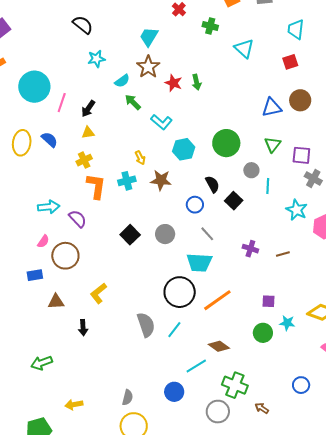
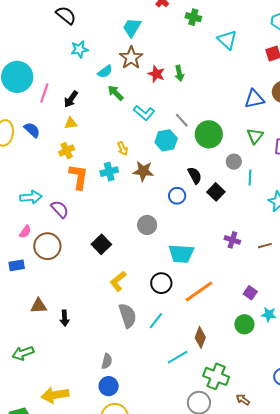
gray line: (207, 234) -> (182, 120), moved
black square: (130, 235) -> (101, 244), moved
black circle: (180, 292) -> (161, 283), size x0.7
yellow L-shape: (98, 293) -> (118, 281), moved
purple square: (269, 301) -> (250, 293), turned 32
brown triangle: (56, 302) -> (39, 306), moved
brown diamond: (219, 346) -> (200, 337), turned 75
blue circle: (174, 392) -> (109, 386), moved
gray semicircle: (127, 397) -> (107, 361), moved
yellow arrow: (74, 405) -> (55, 395), size x1.5

